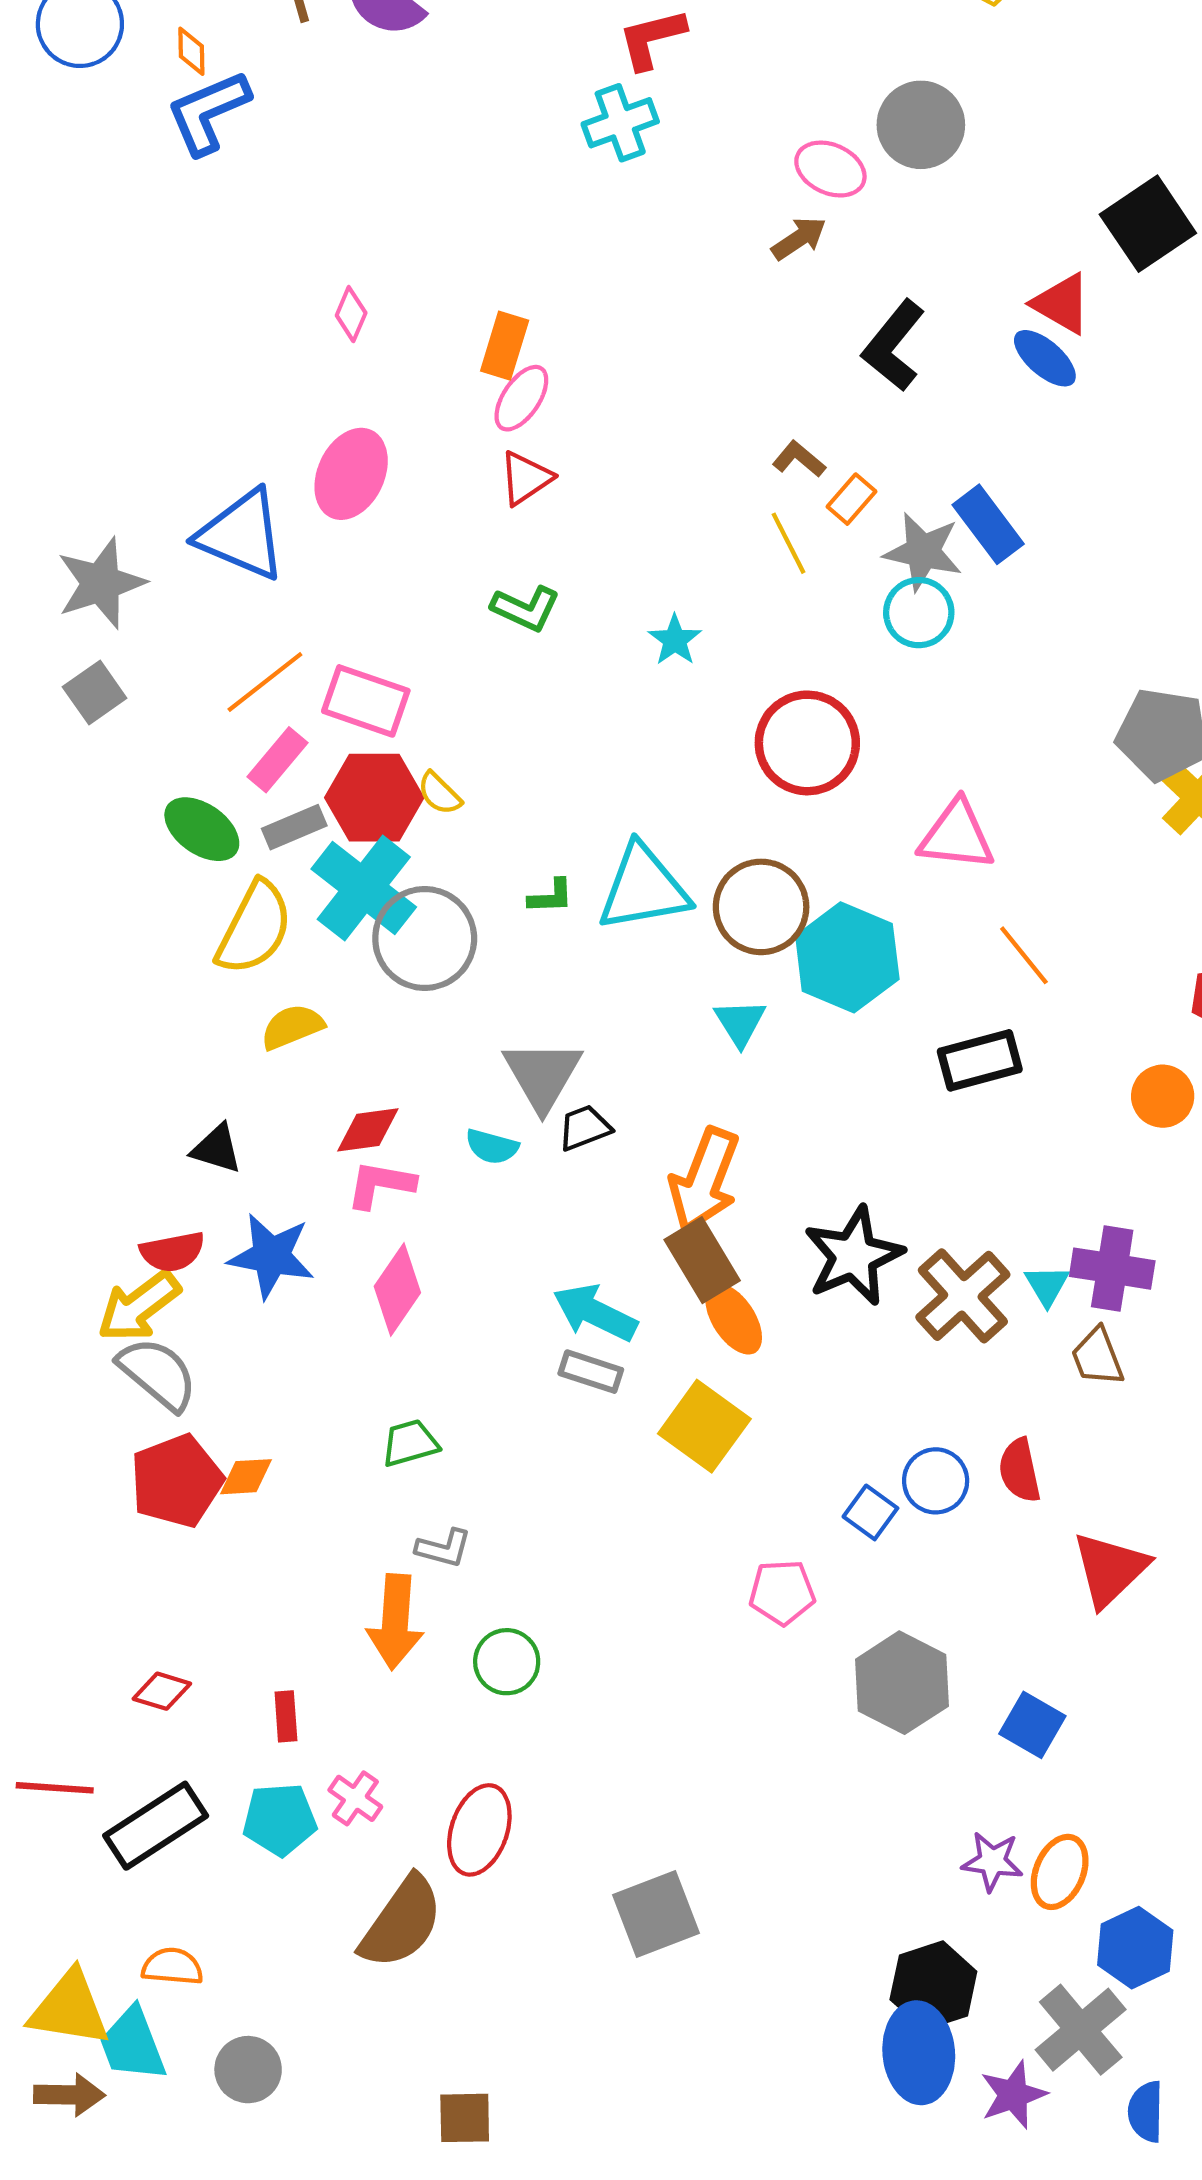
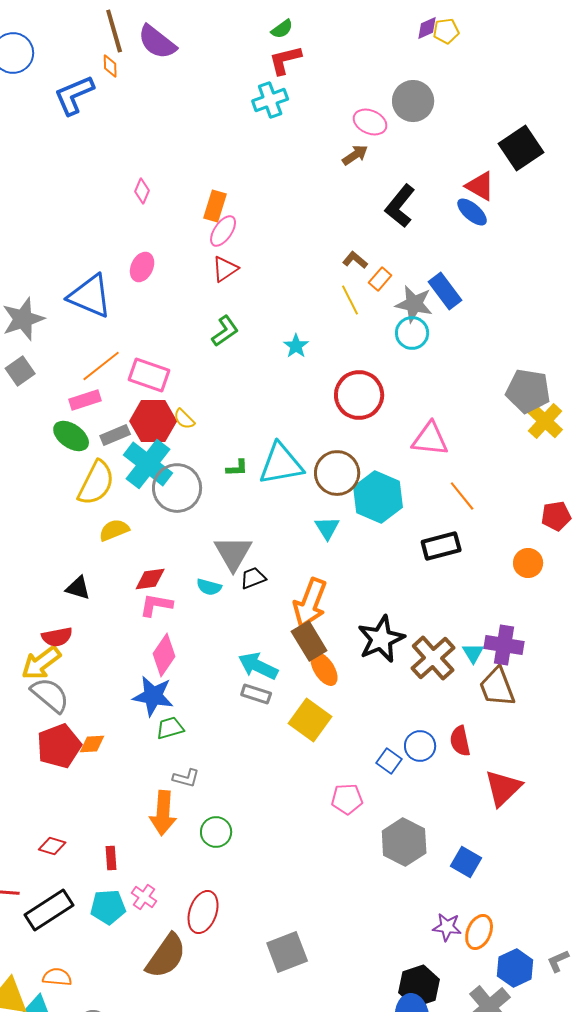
orange diamond: (191, 51) -> (110, 66), moved
pink ellipse: (351, 474) -> (142, 267), size x0.7
green L-shape: (526, 608) -> (225, 331), turned -60
pink rectangle: (278, 760) -> (85, 400), moved, turned 32
blue star: (271, 1256) -> (153, 696), moved
brown trapezoid: (1097, 1357) -> (497, 687), size x1.4

